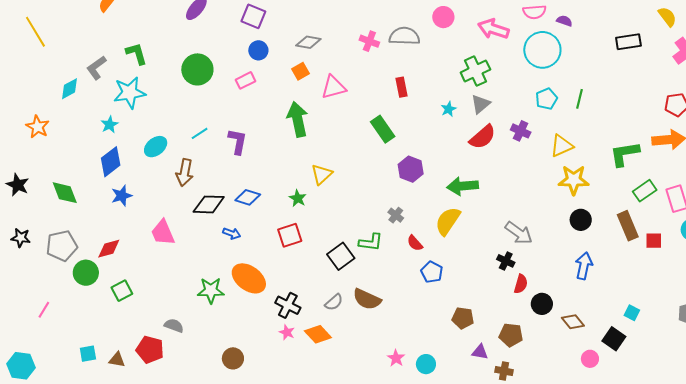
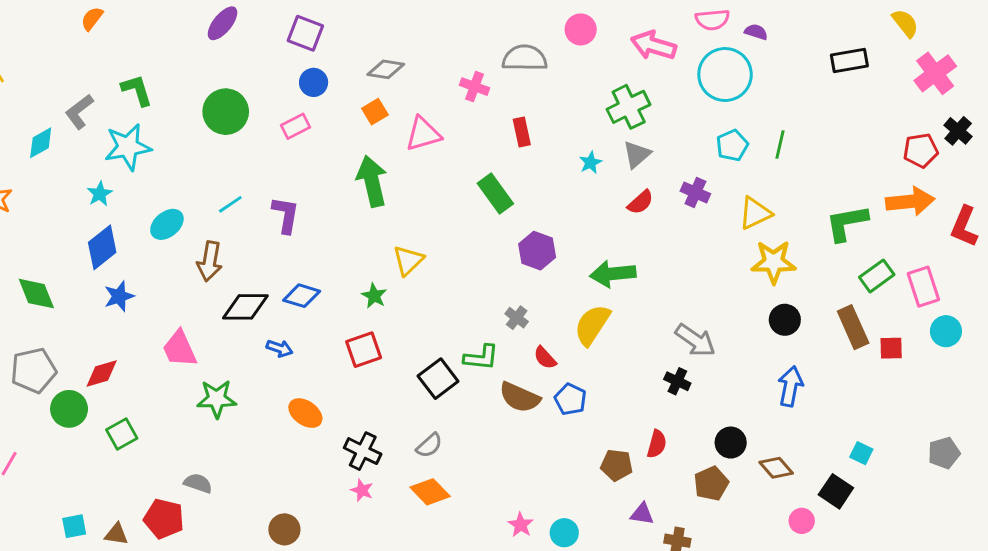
pink cross: (369, 41) -> (475, 87), moved
red semicircle: (483, 137) -> (641, 202), size x0.7
orange ellipse: (249, 278) -> (305, 413), size x0.7
red semicircle: (521, 284) -> (657, 444), moved
green star: (211, 290) -> (217, 399), moved
brown semicircle: (367, 299) -> (520, 397), moved
orange diamond: (318, 334) -> (430, 492), moved
brown pentagon: (511, 335) -> (711, 484), moved, turned -30

